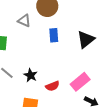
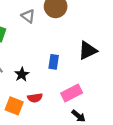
blue rectangle: (54, 35) -> (54, 62), moved
red semicircle: (52, 86) -> (35, 98), moved

